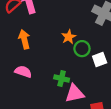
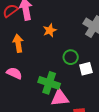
orange star: (69, 37) -> (50, 30), moved
green cross: (62, 79) -> (49, 83), size x1.5

